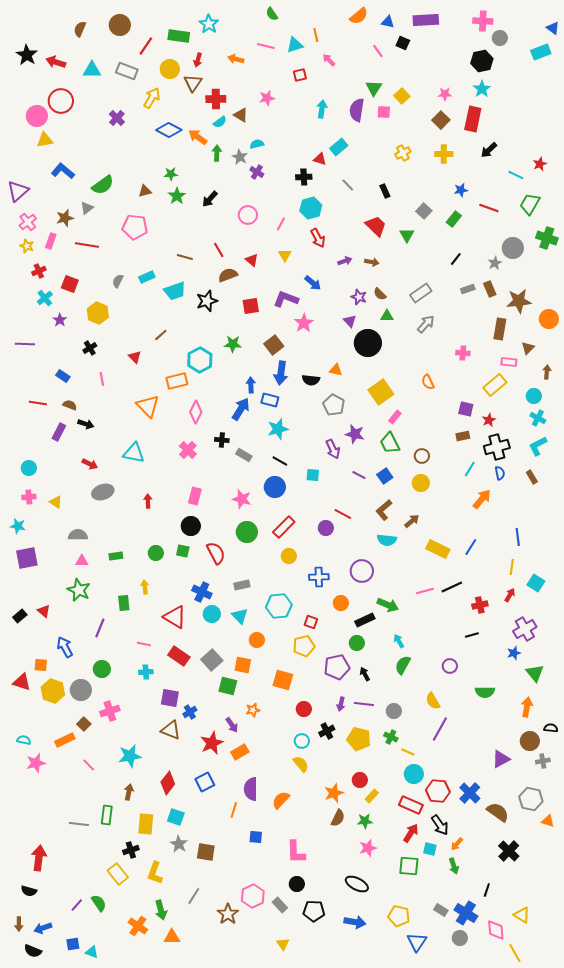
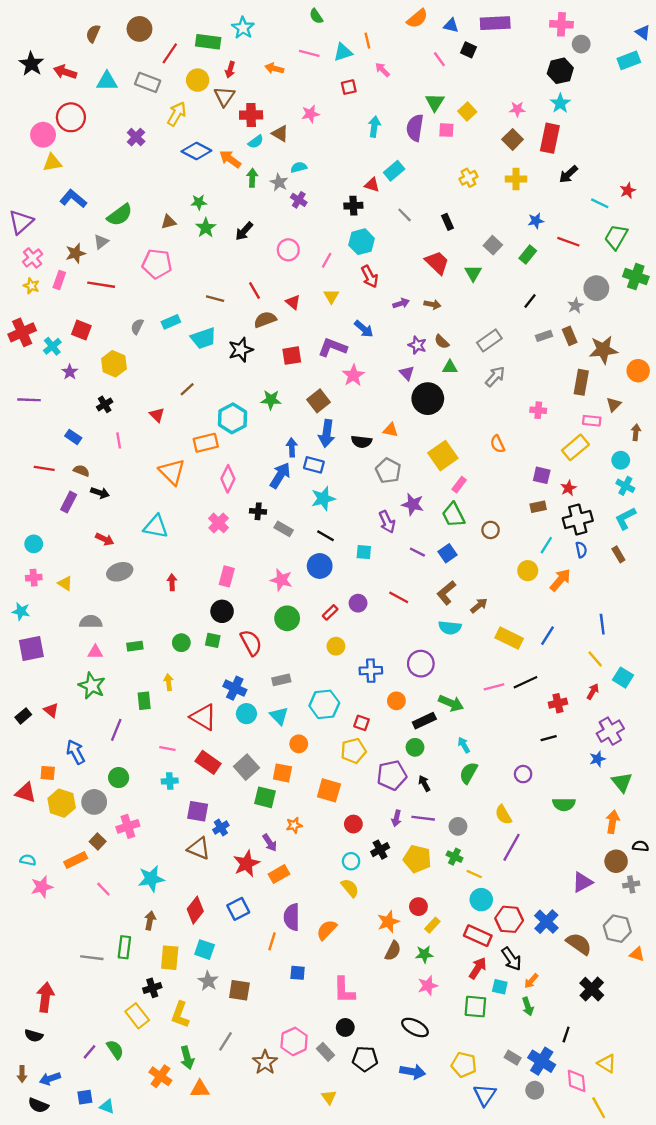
red cross: (39, 271) -> (22, 332), moved, size x1.6
yellow circle: (421, 483) -> (528, 571), moved
red rectangle: (284, 527) -> (330, 612), size x0.6
purple circle: (326, 528) -> (358, 603), moved
yellow line: (512, 567) -> (595, 659), turned -49

